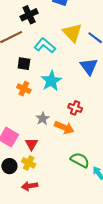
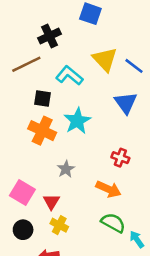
orange cross: (24, 89) -> (42, 131), size x1.5
red cross: (75, 108) -> (120, 158), moved
orange arrow: (64, 127) -> (108, 189), moved
yellow cross: (29, 163) -> (59, 225), moved

